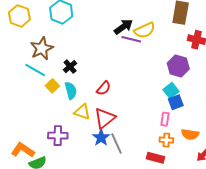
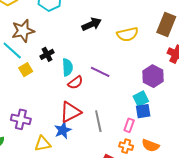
black arrow: (123, 27) -> (92, 24), moved
purple line: (131, 39) -> (100, 72), moved
cyan semicircle: (71, 91) -> (67, 67), moved
yellow triangle: (82, 112) -> (43, 144), moved, turned -42
gray line: (117, 143) -> (98, 121), moved

